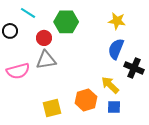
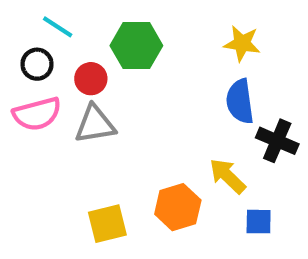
black circle: (10, 31) -> (37, 64), moved
blue semicircle: (116, 49) -> (240, 101), turned -30
pink semicircle: (18, 71) -> (37, 114), moved
blue square: (114, 107) -> (259, 222), moved

